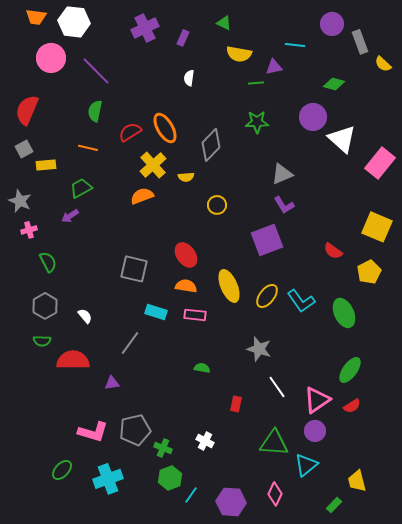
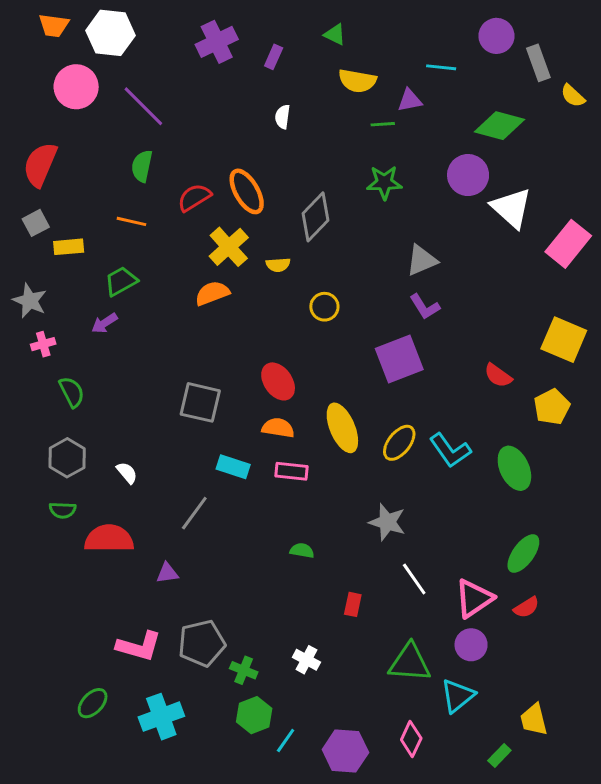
green diamond: (334, 84) -> (499, 126), size x1.5

